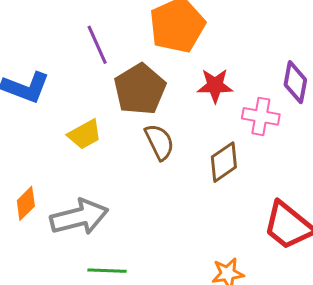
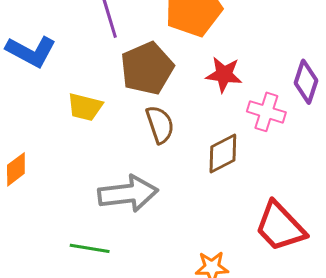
yellow trapezoid: (85, 134) -> (85, 107), turned 36
gray arrow: (79, 217) -> (128, 194), moved

